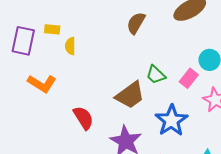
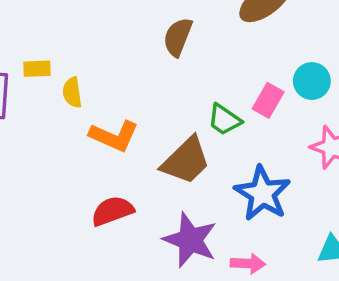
pink rectangle: (189, 78) -> (268, 100), moved
orange L-shape: (42, 84) -> (114, 136), moved
red semicircle: (83, 118) -> (112, 211), turned -70

